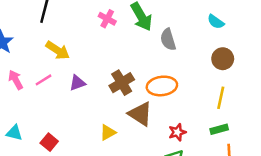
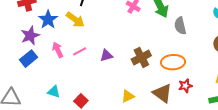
yellow arrow: (58, 50) -> (75, 20), moved
brown triangle: (140, 114) -> (162, 93), moved
red star: (177, 132) -> (185, 86), moved

